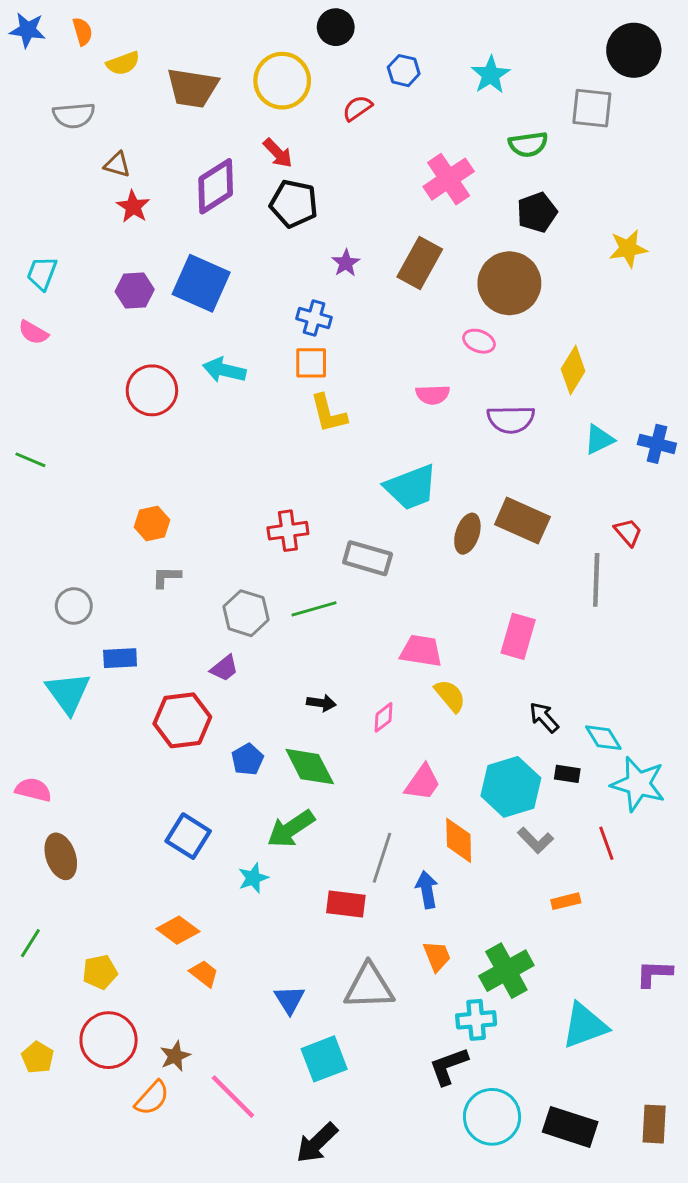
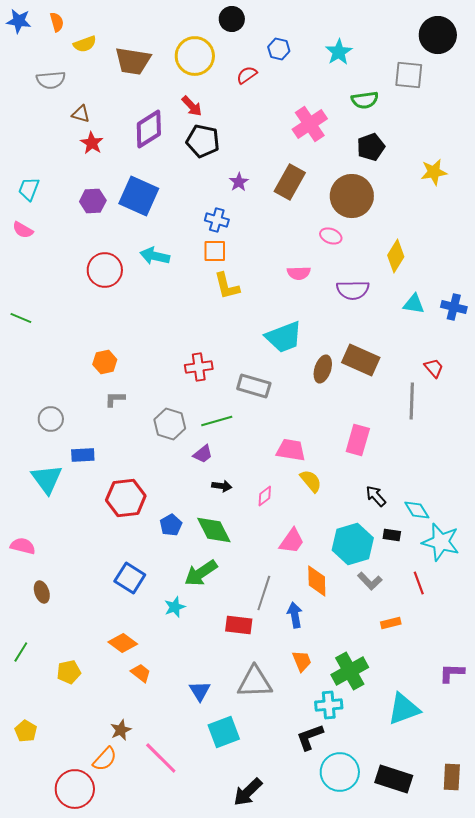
cyan triangle: (599, 440) -> (414, 304), turned 35
purple trapezoid: (224, 668) -> (203, 454), moved
brown ellipse: (61, 856) -> (42, 592), size x0.7
red circle: (109, 1040) -> (75, 789), moved
black arrow: (317, 1143) -> (248, 792), moved

